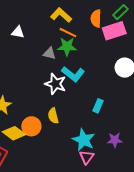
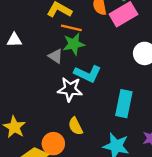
gray triangle: (49, 53) -> (56, 56), turned 32
cyan rectangle: (98, 106) -> (124, 104), size x1.6

